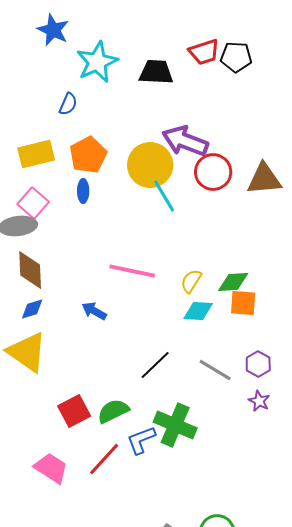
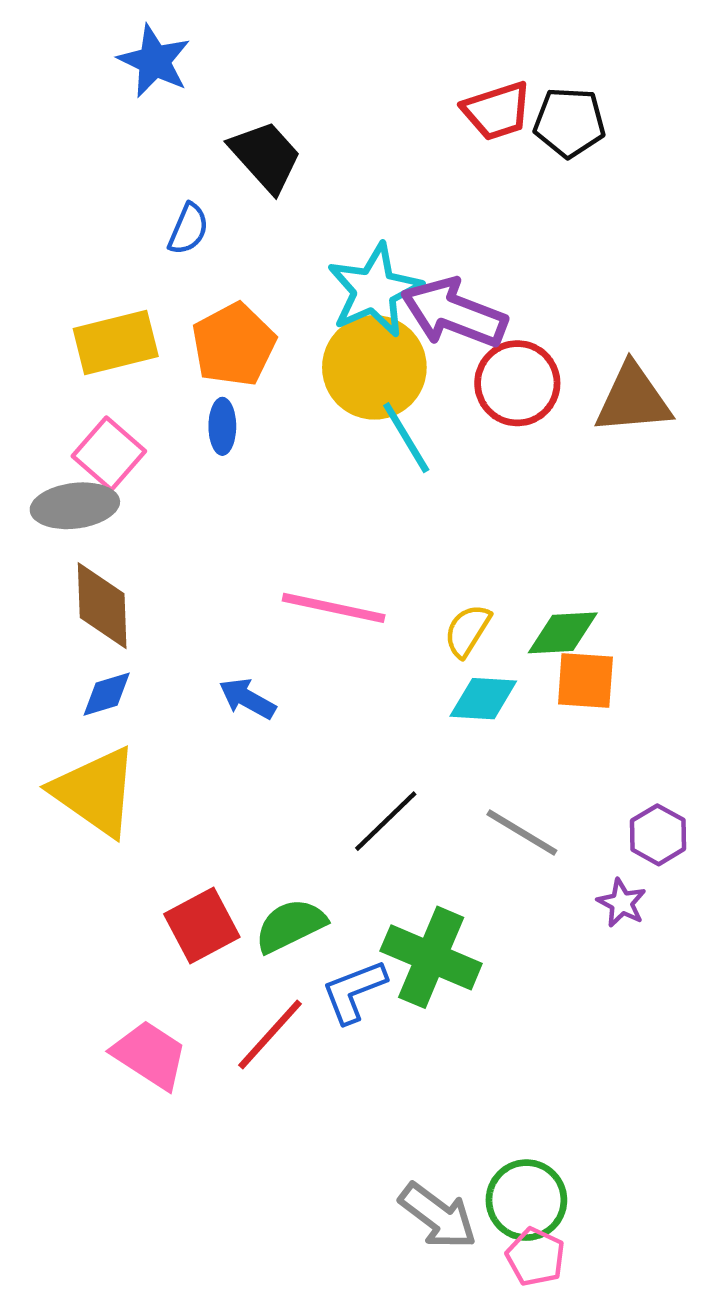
cyan star: (97, 62) -> (374, 290), moved
black trapezoid: (156, 72) -> (265, 156), moved, turned 45
purple hexagon: (258, 364) -> (658, 835), moved

